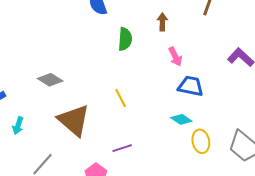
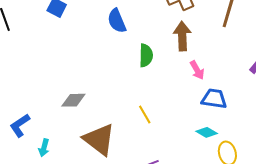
brown arrow: (162, 22) -> (182, 36), size x1.6
gray diamond: (50, 80) -> (73, 100), turned -30

